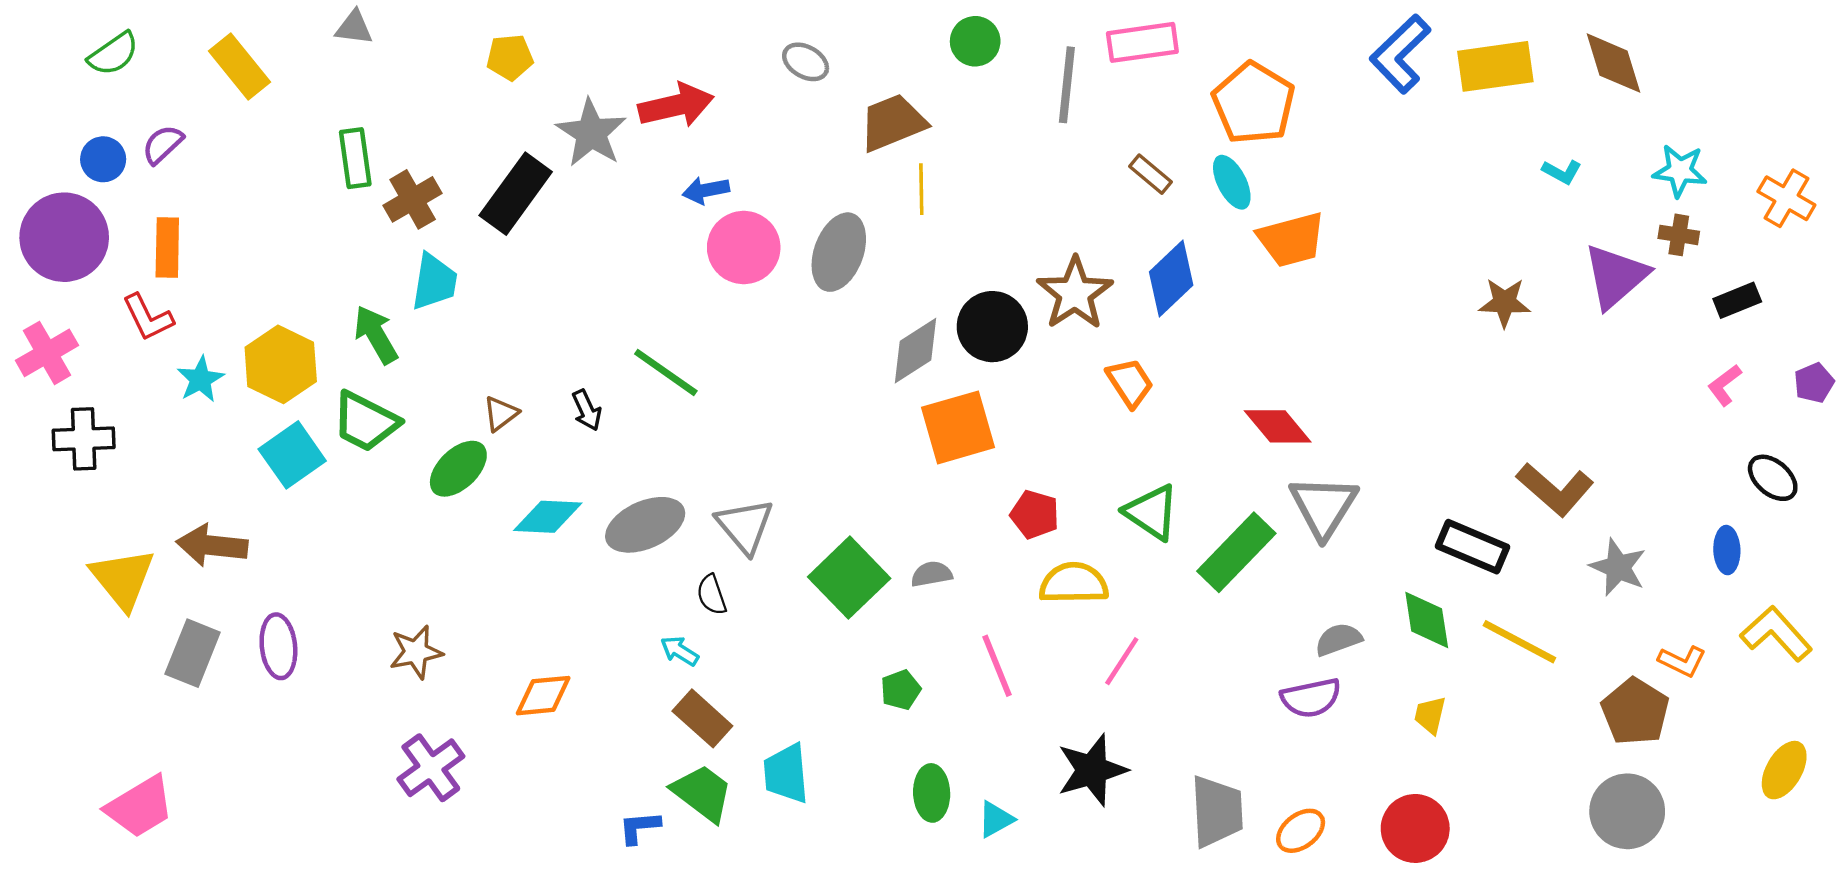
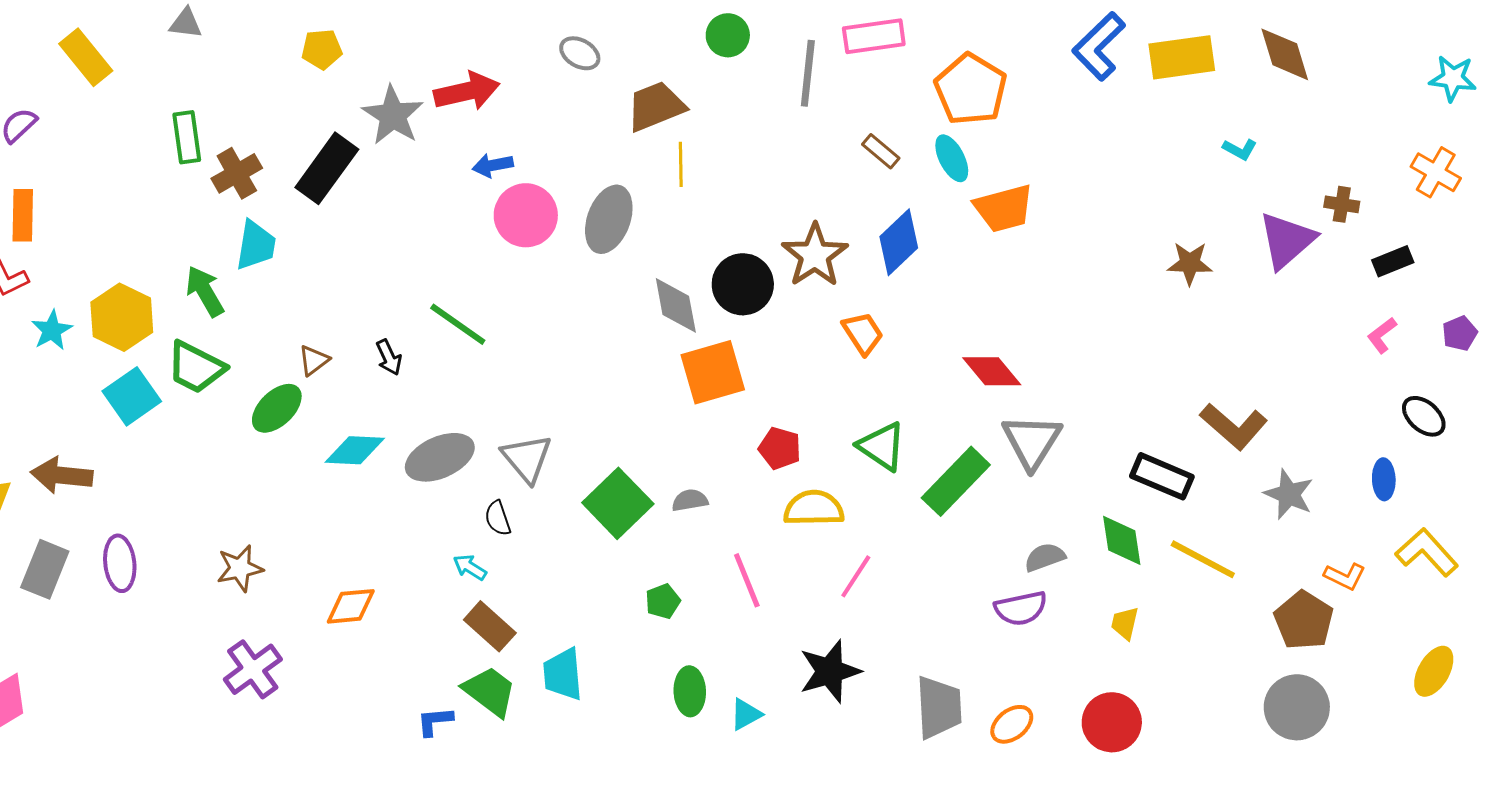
cyan star: (1680, 171) -> (1453, 78), moved
gray diamond: (916, 351) -> (676, 305), turned -68

